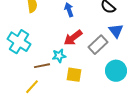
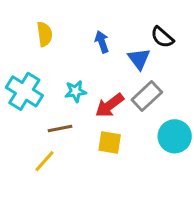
blue triangle: (116, 31) -> (139, 59), moved
red arrow: (73, 38) -> (110, 105), moved
cyan star: (59, 56) -> (76, 91), moved

